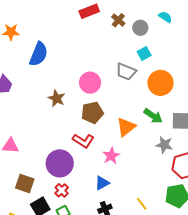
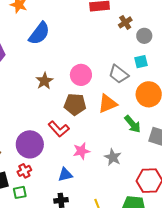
orange triangle: (126, 127) -> (108, 104), moved
gray star: (164, 145) -> (113, 157), moved

